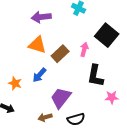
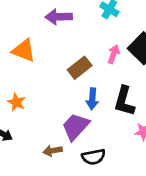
orange triangle: (37, 45) -> (24, 50), moved
pink arrow: (84, 49) -> (114, 54), moved
blue arrow: (39, 75) -> (92, 99), moved, turned -42

